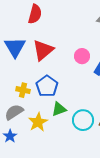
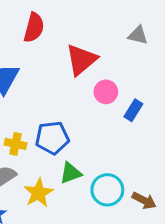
red triangle: (43, 50) -> (81, 60), moved
blue pentagon: (47, 86) -> (52, 138), turned 30

